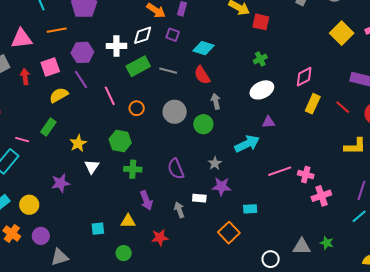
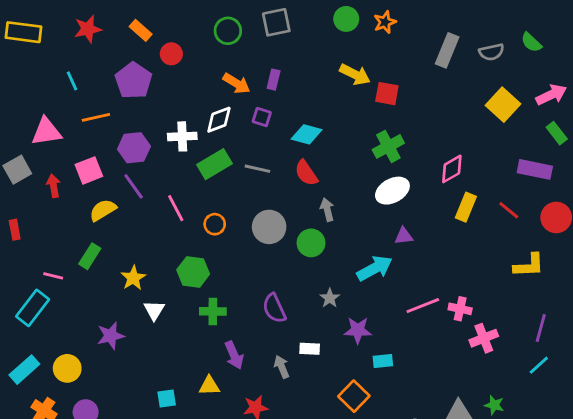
green cross: (260, 59) -> (388, 146), size x1.5
purple star: (222, 186) -> (358, 330), moved

